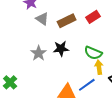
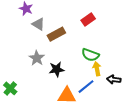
brown rectangle: (67, 21) -> (56, 34), moved
black star: (61, 49) -> (57, 69), moved

